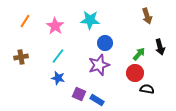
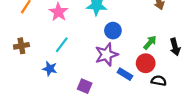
black arrow: (160, 47) -> (175, 47), moved
blue star: (58, 78) -> (50, 69), moved
blue rectangle: (97, 100) -> (125, 74), moved

